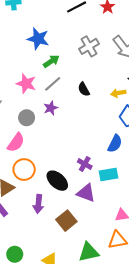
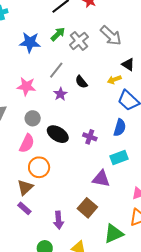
green arrow: (51, 61) -> (58, 34), moved
gray line: (53, 84) -> (56, 70), moved
purple star: (51, 108) -> (60, 94), moved
purple cross: (85, 164) -> (90, 137), moved
black ellipse: (57, 181) -> (58, 134), moved
purple arrow: (38, 204) -> (58, 220), moved

